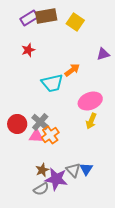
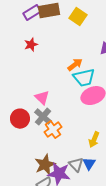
cyan trapezoid: (52, 83) -> (84, 78), moved
yellow arrow: (91, 121) -> (94, 140), moved
pink triangle: (36, 136) -> (42, 98), moved, turned 42
brown star: (42, 170) -> (45, 165), size x1.5

